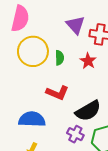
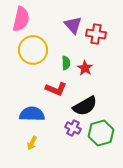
green semicircle: (59, 58) -> (66, 63), moved
red star: (88, 61) -> (85, 68), moved

